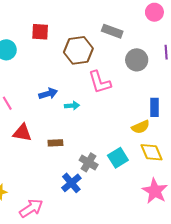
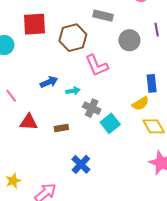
red square: (40, 32) -> (35, 24), size x1.4
cyan square: (118, 158) -> (110, 123), moved
gray cross: (89, 162) -> (92, 108), moved

